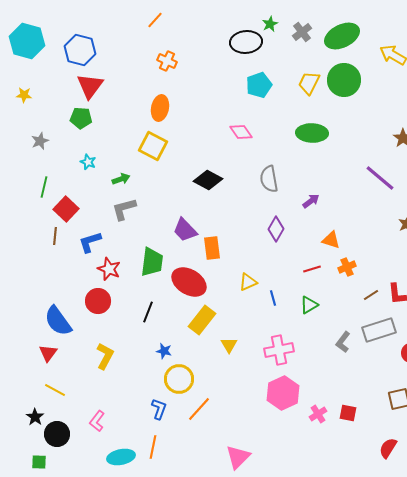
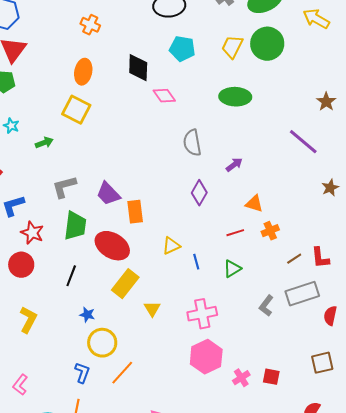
cyan pentagon: (259, 85) -> (182, 49), turned 30
black diamond: (208, 180) -> (138, 68), moved, turned 64
gray L-shape: (124, 209) -> (64, 187), moved

